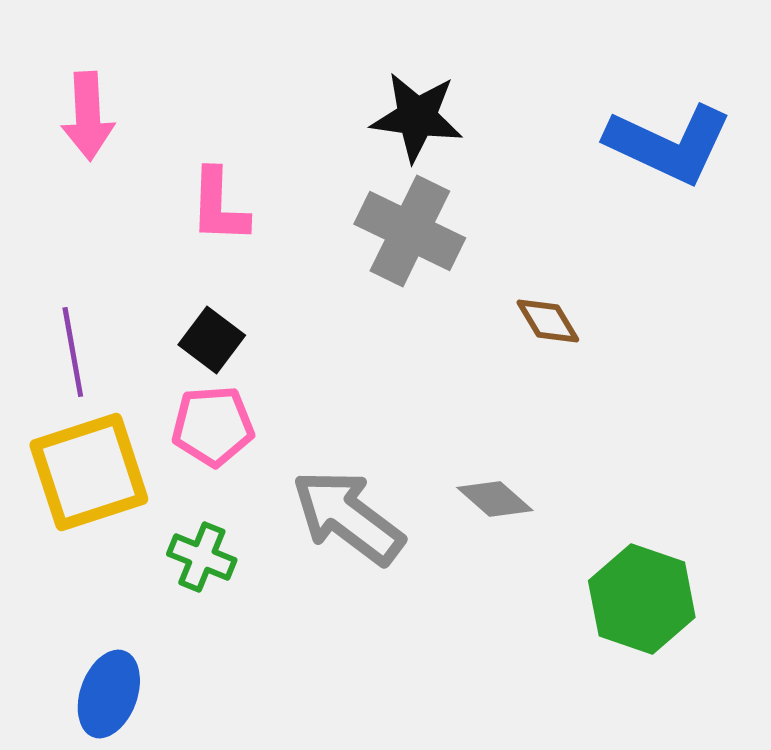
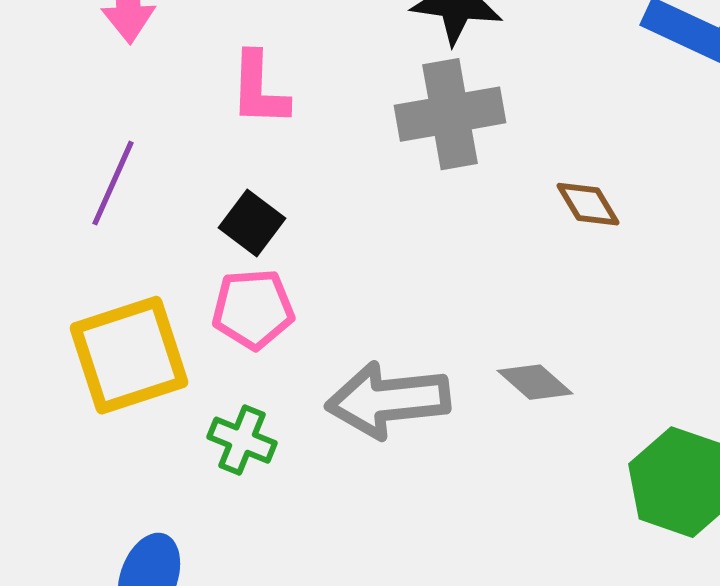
gray cross: (410, 231) -> (450, 114), turned -36
purple line: (73, 352) -> (113, 183), moved, turned 34
gray arrow: (348, 517) -> (388, 400), turned -43

